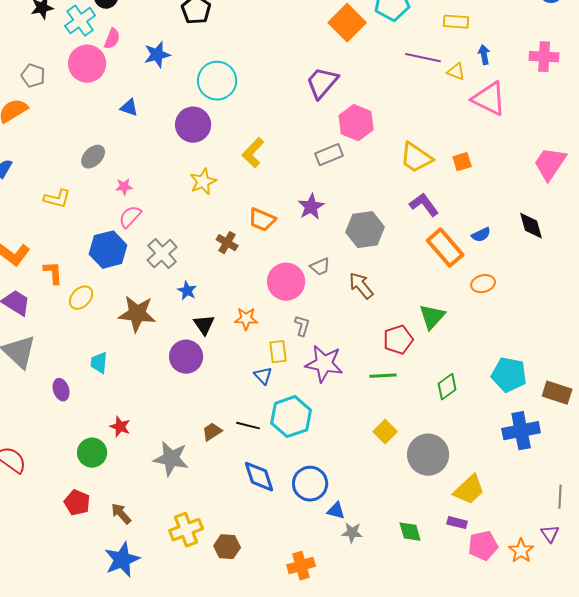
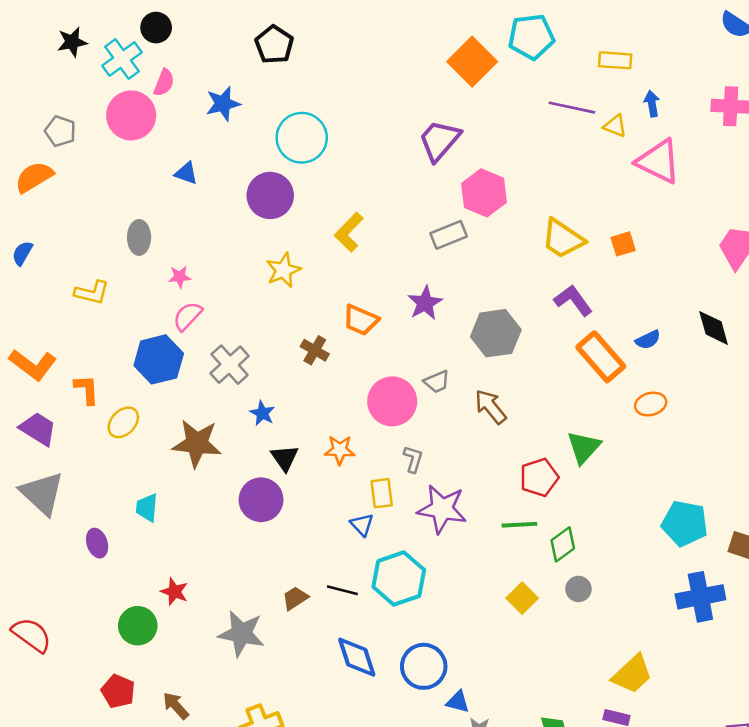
gray ellipse: (93, 157) -> (139, 237), turned -45
green diamond: (447, 387) -> (563, 544), moved
gray circle: (428, 455) -> (578, 589), moved, size x0.5

